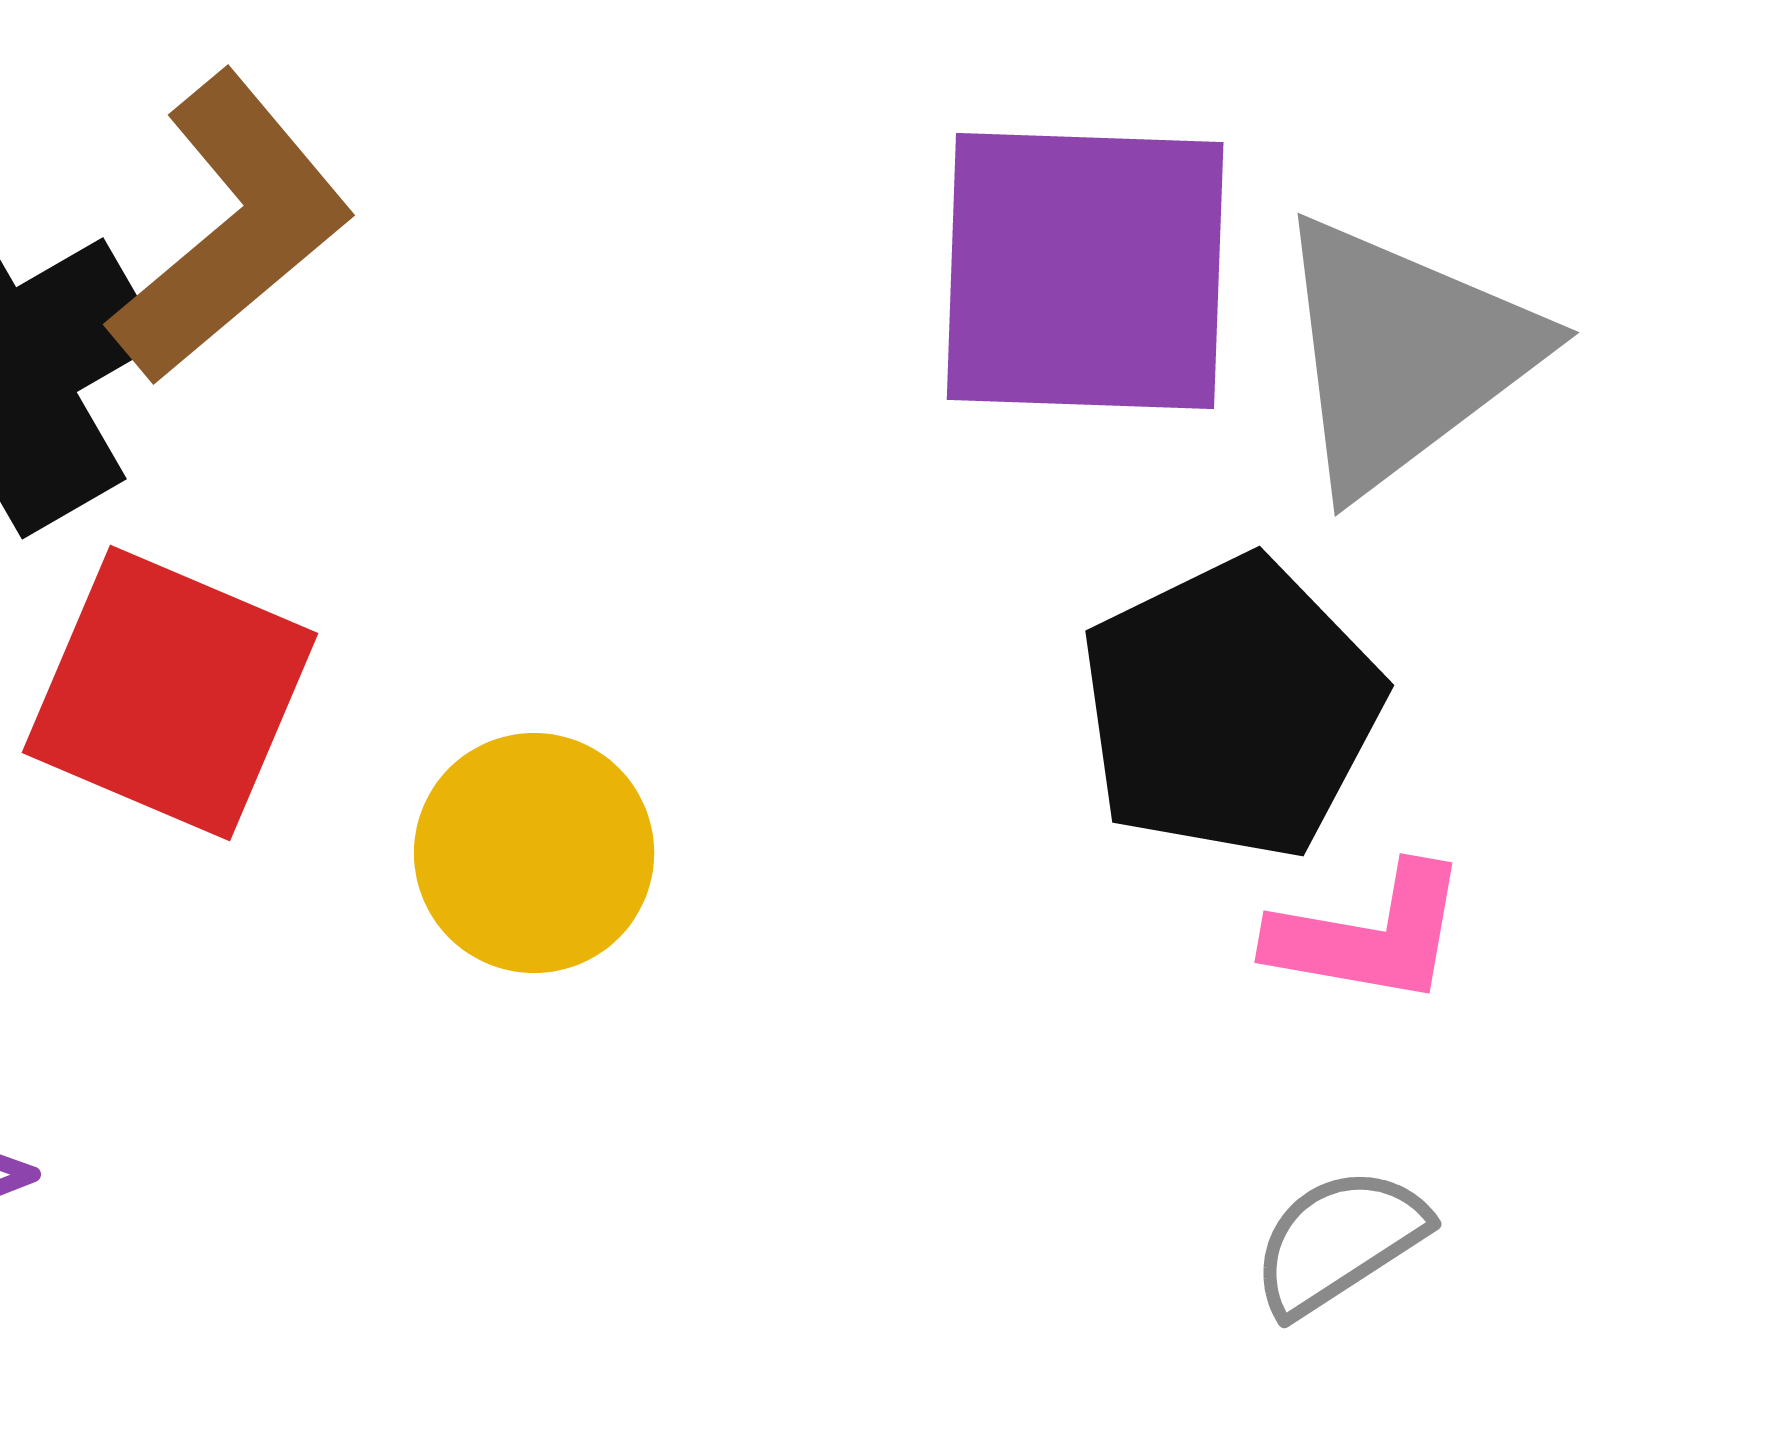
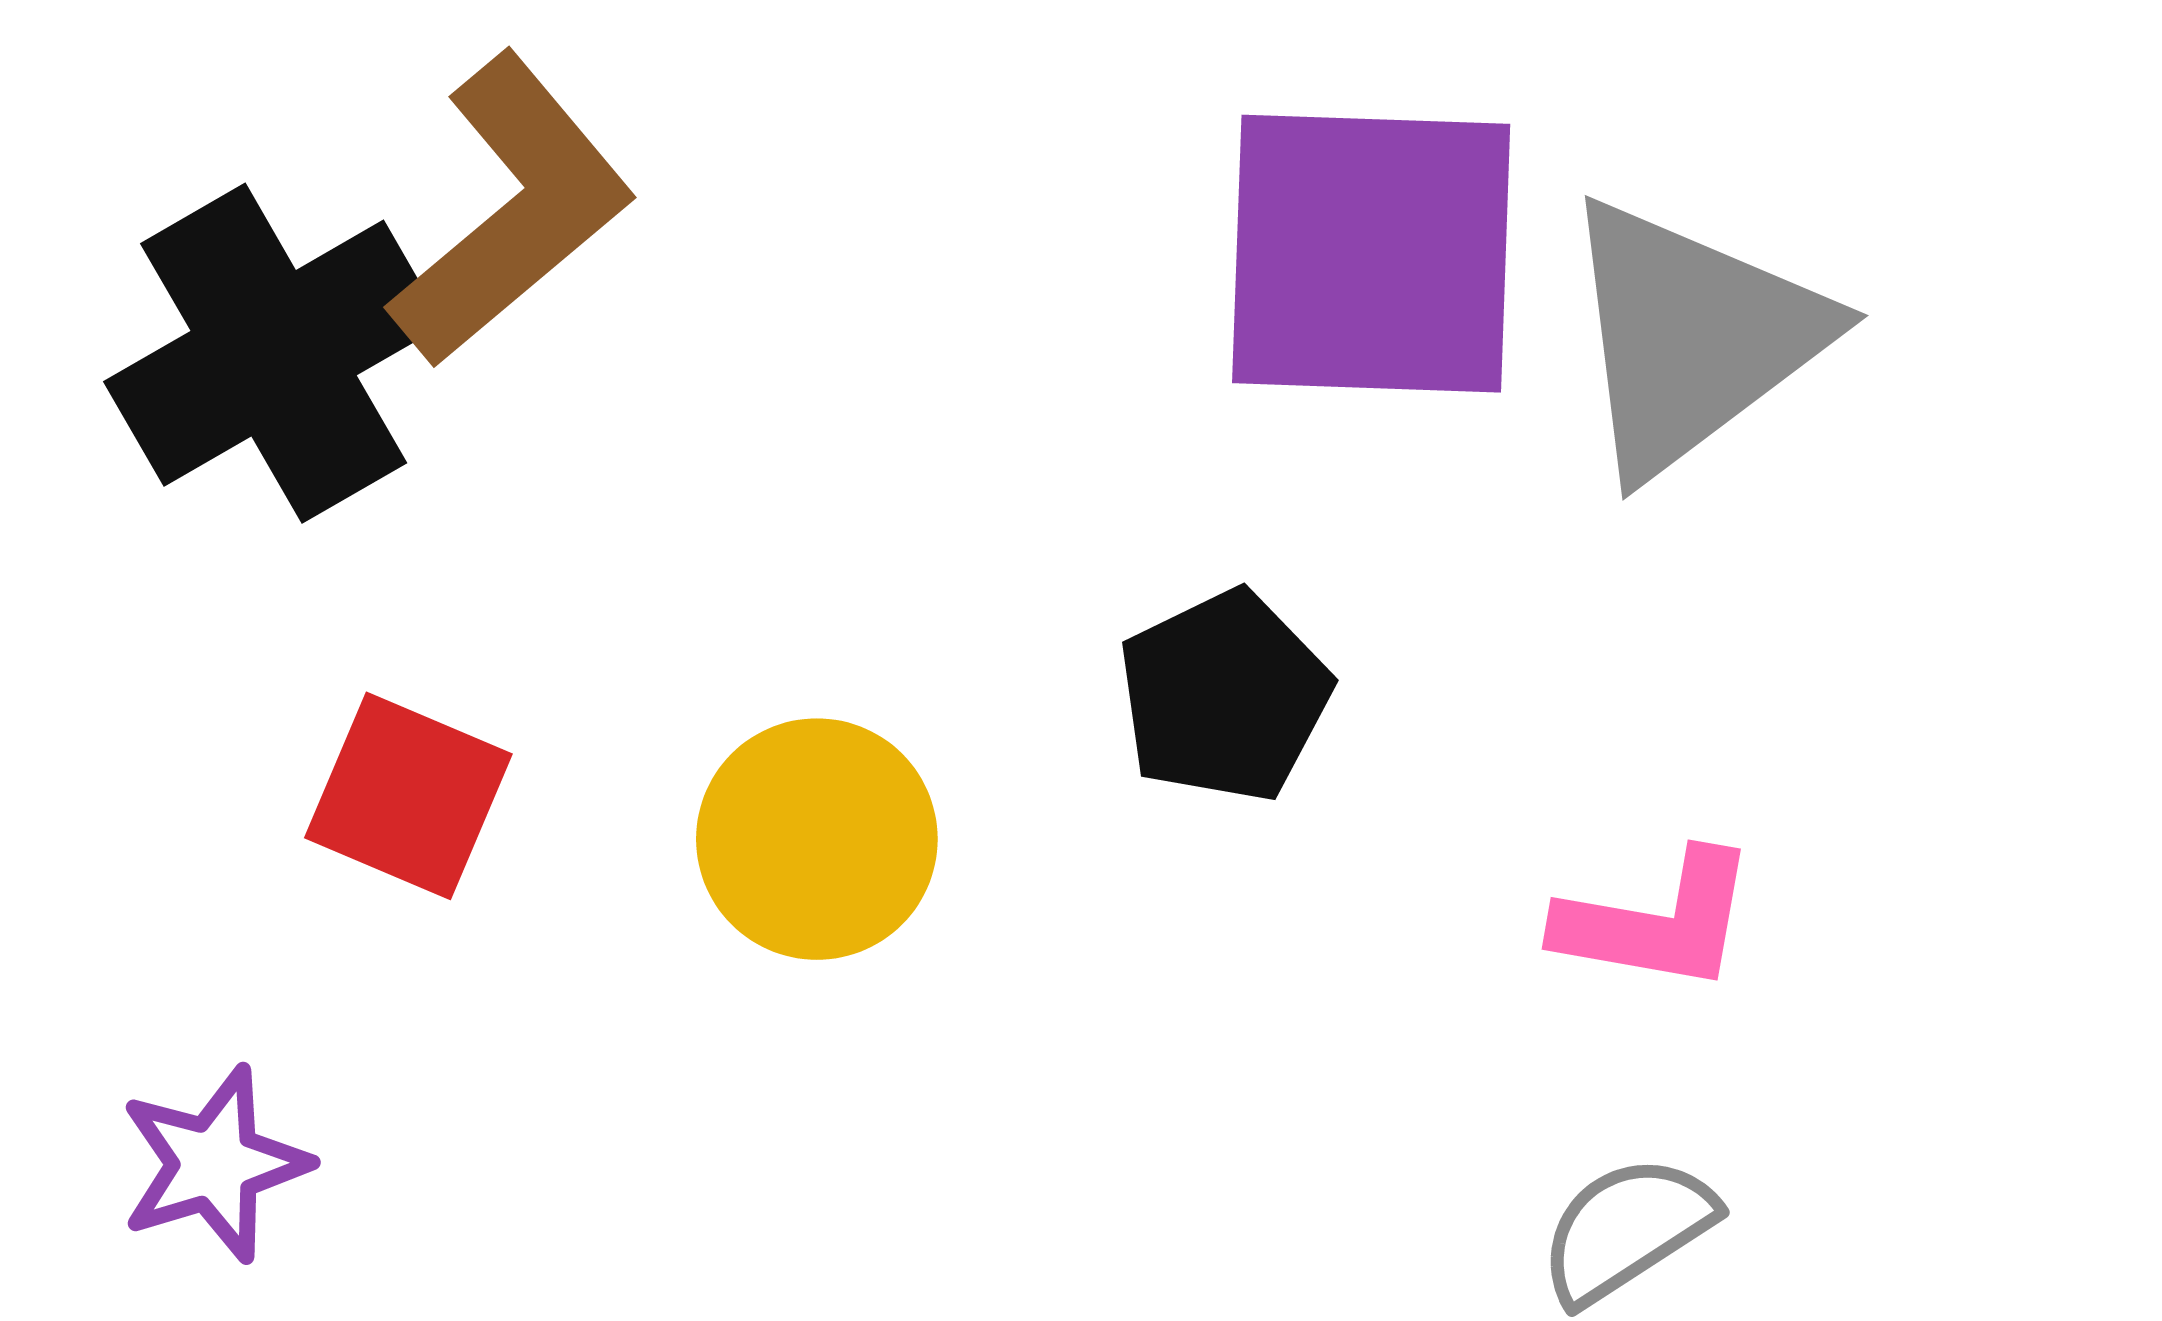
red square: (170, 693) -> (408, 796), moved, size x0.7
black pentagon: (1231, 708) -> (1224, 696), moved, size x0.7

